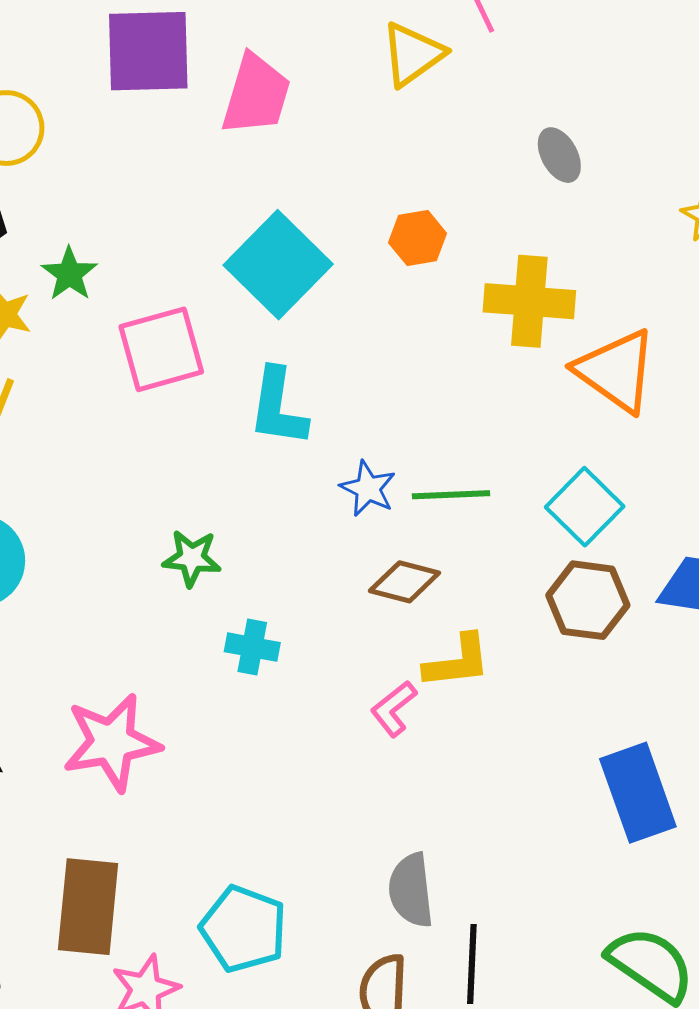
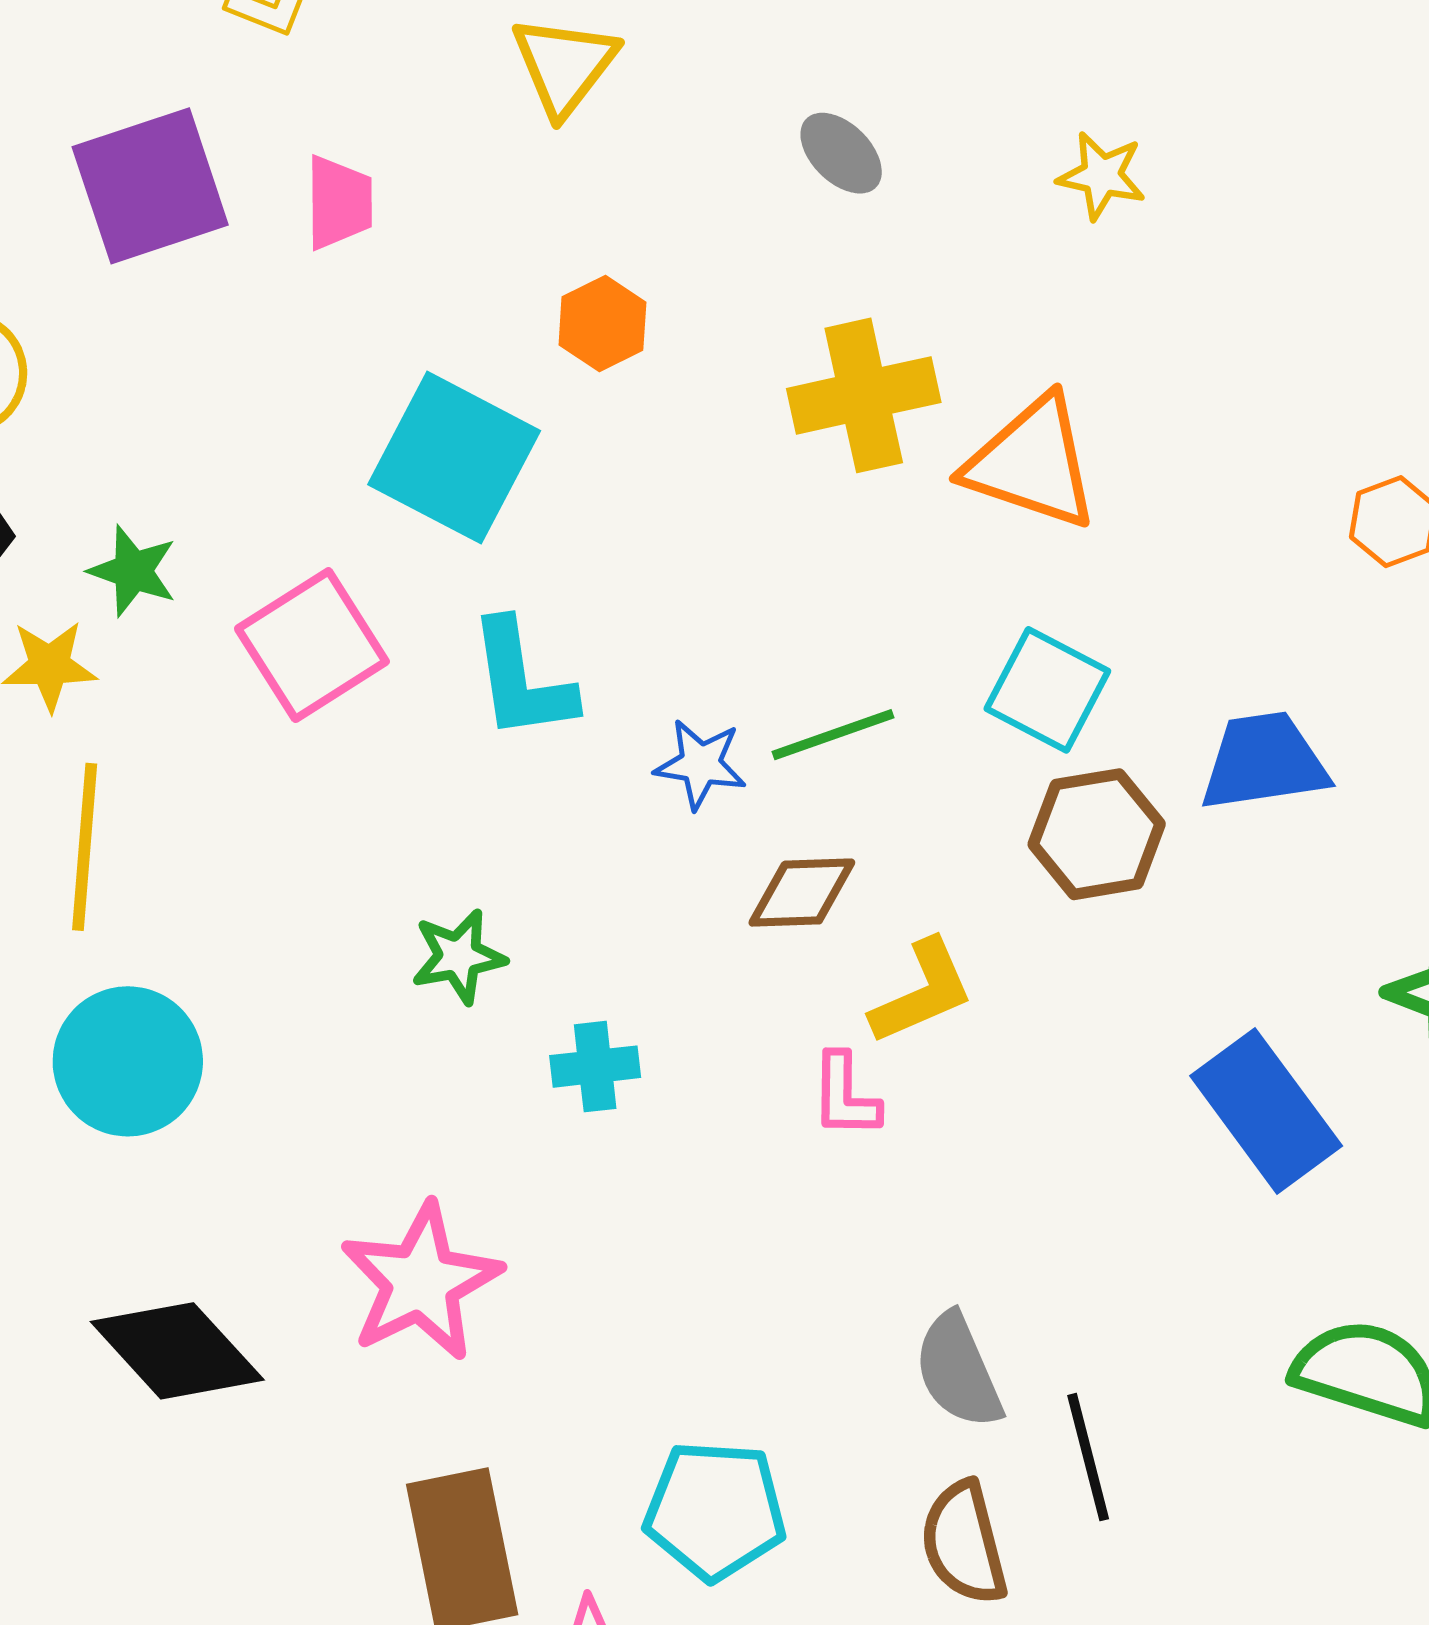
pink trapezoid: (256, 95) -> (339, 203), size x0.7
orange hexagon: (418, 238) -> (602, 324), moved
pink L-shape: (394, 709) -> (845, 1096), turned -34

